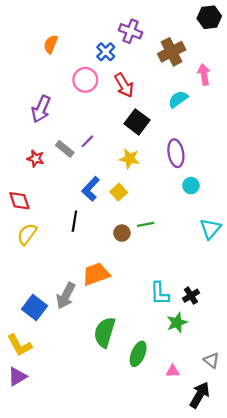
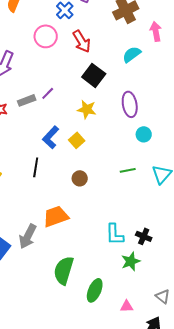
gray rectangle: (65, 149) -> (27, 100), turned -60
green line: (146, 224) -> (128, 170), moved
black cross: (191, 296) -> (144, 236), turned -35

